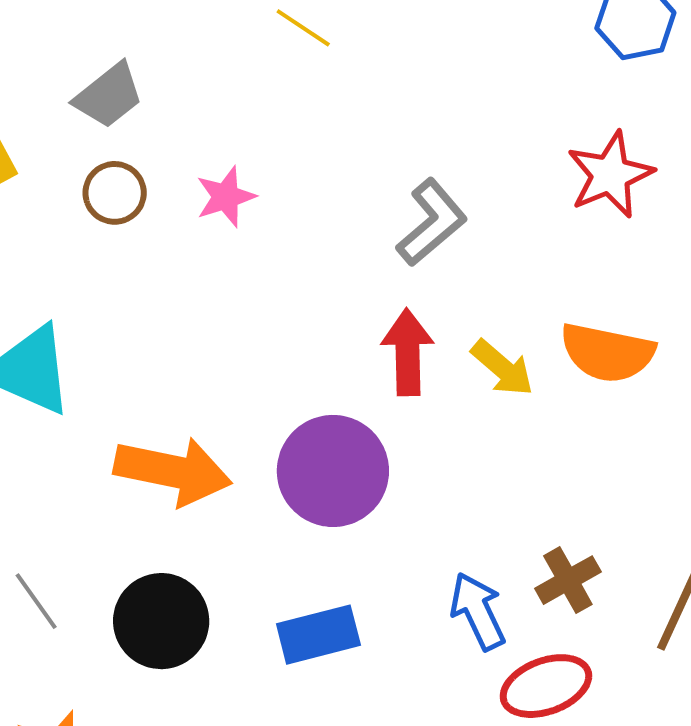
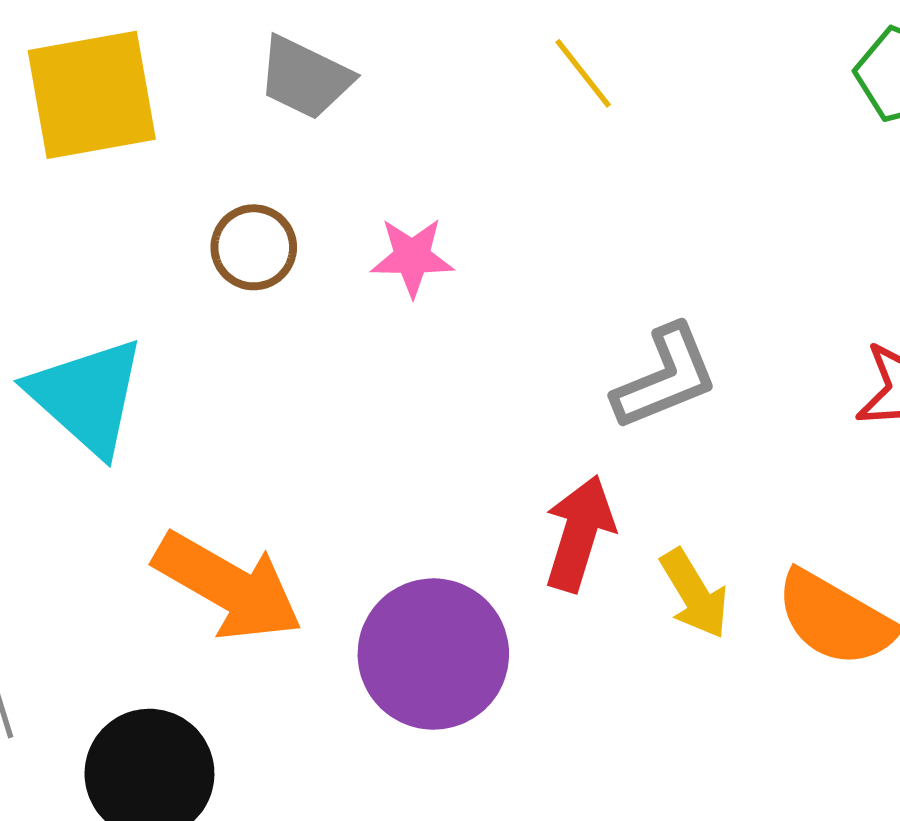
gray trapezoid: (109, 96) -> (305, 78), turned 46
brown circle: (115, 193) -> (254, 247), moved

